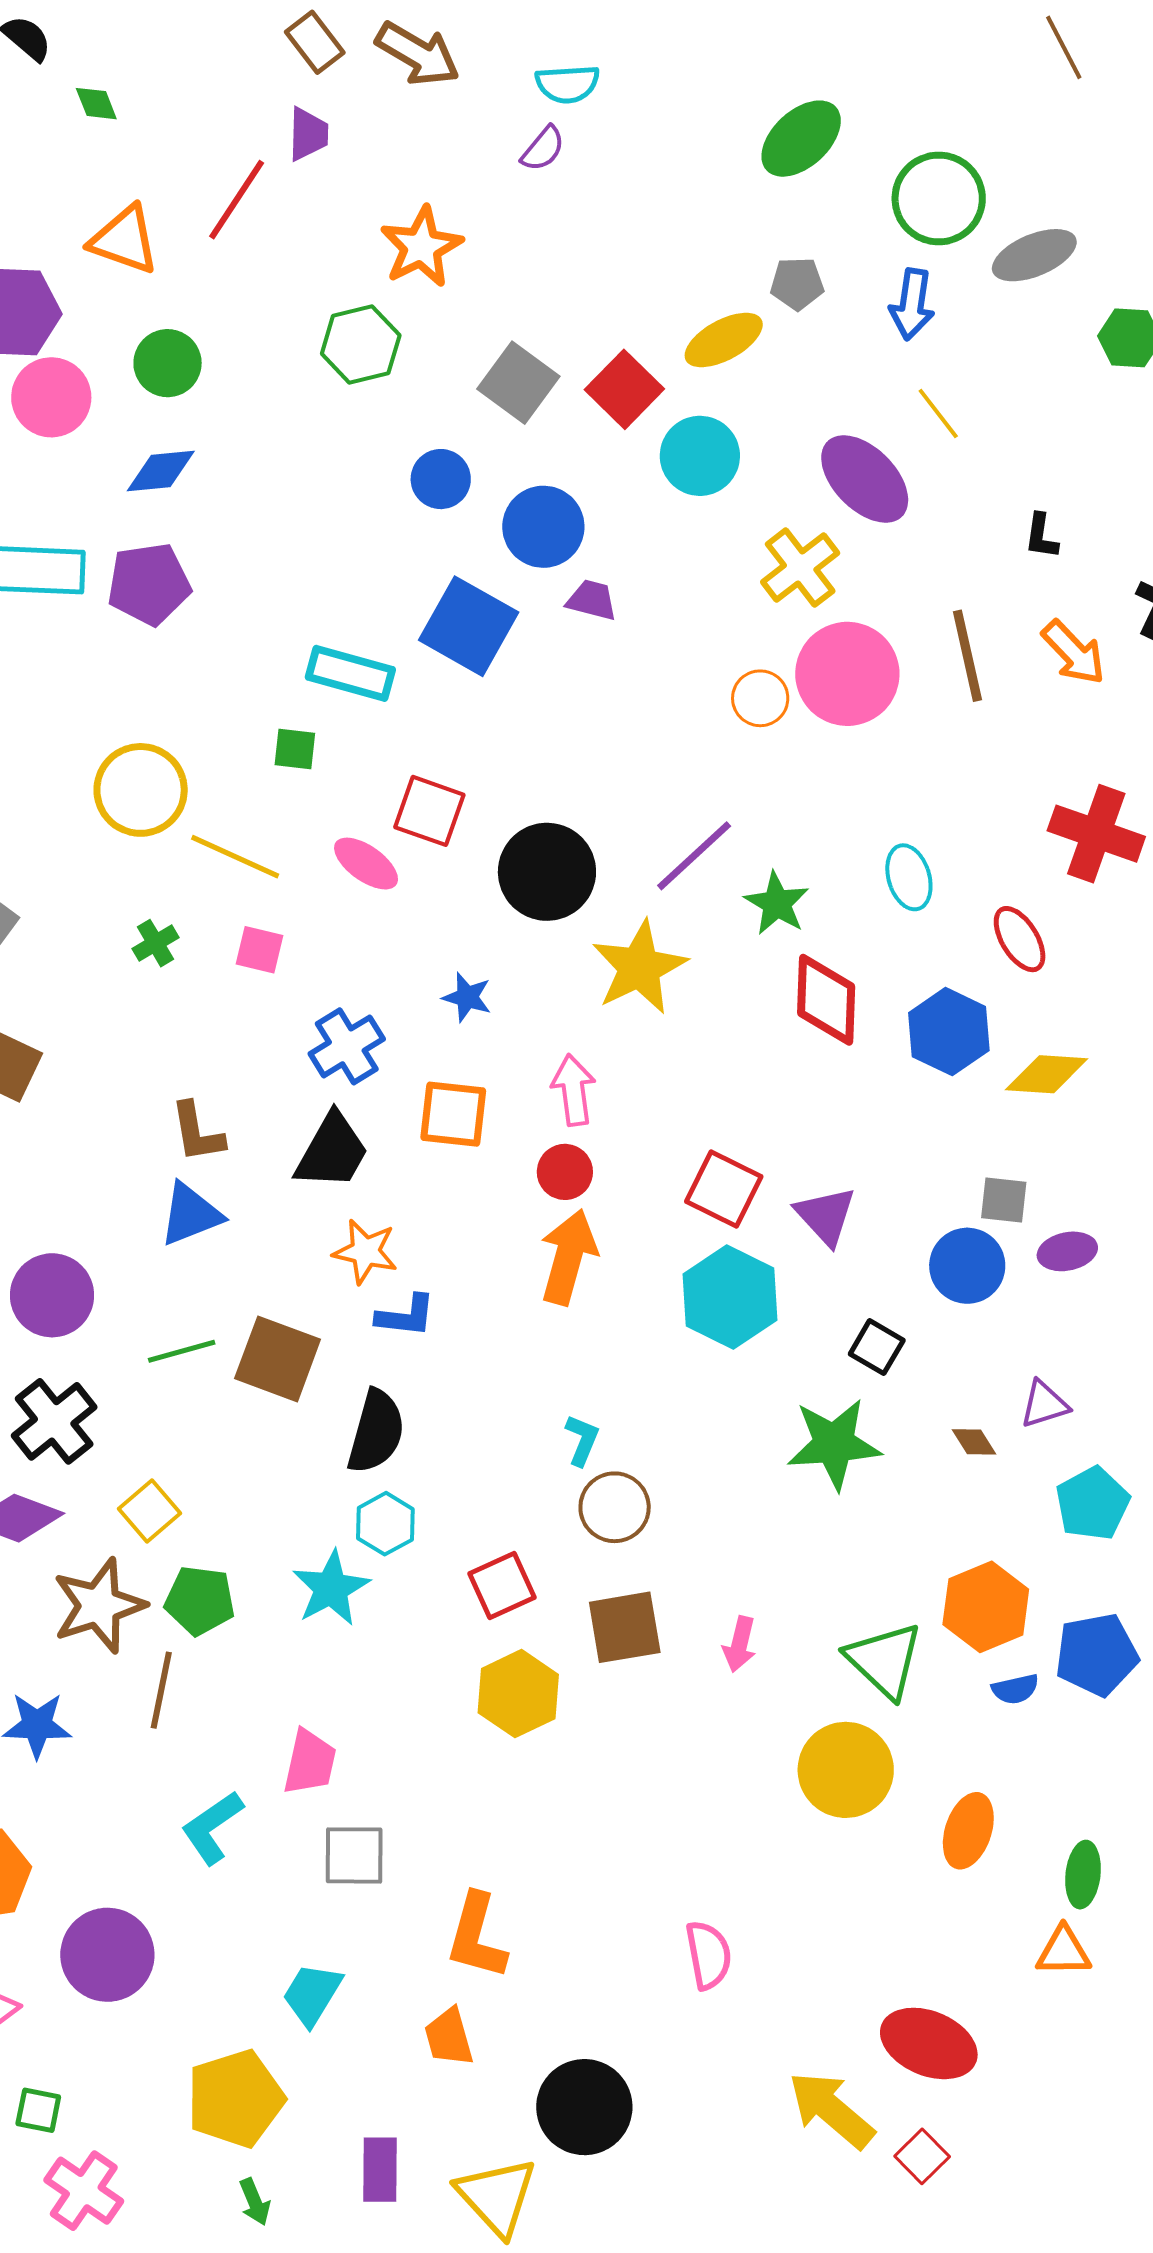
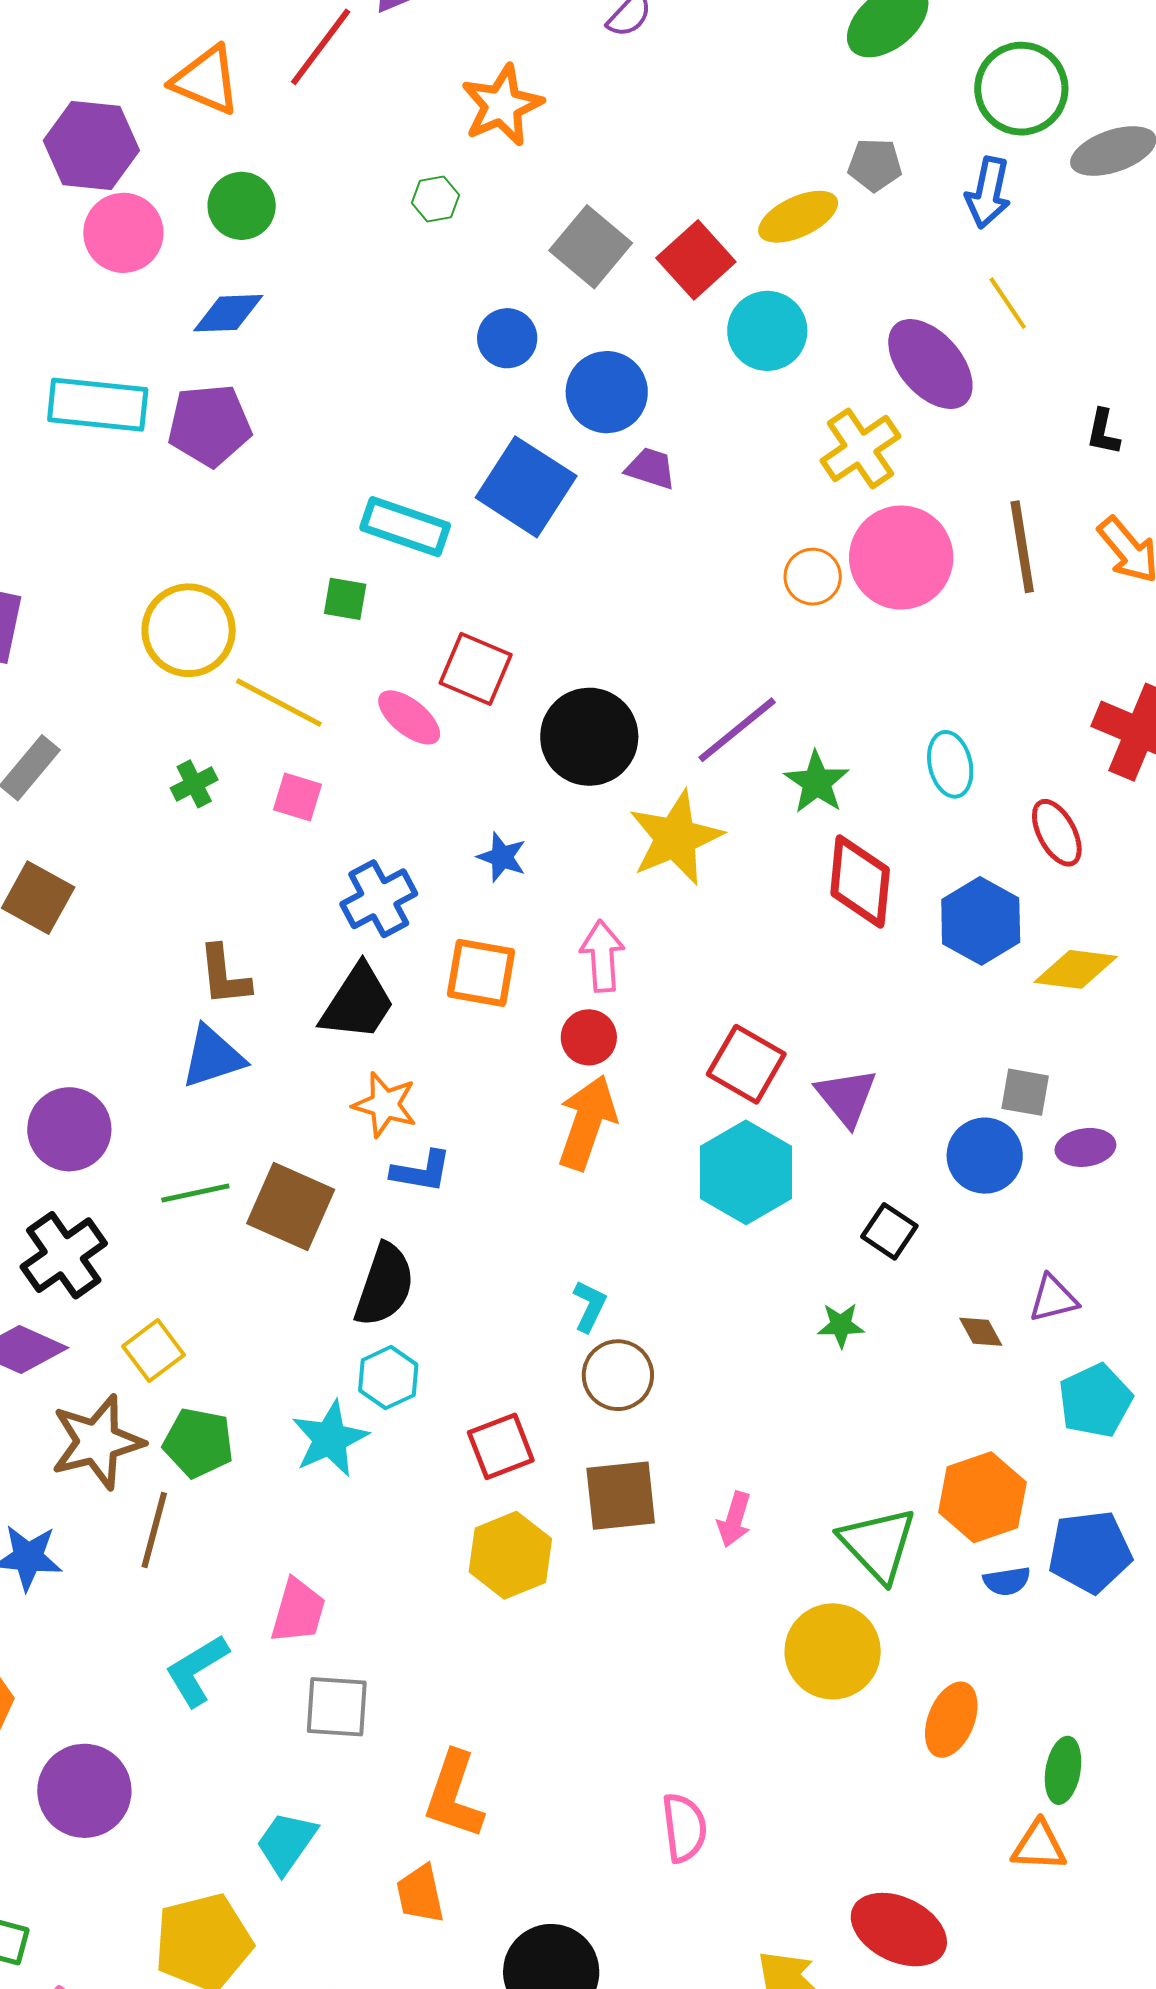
green hexagon: (361, 344) -> (435, 199), size x0.6
green star: (834, 1444) -> (841, 1325), size x0.5

